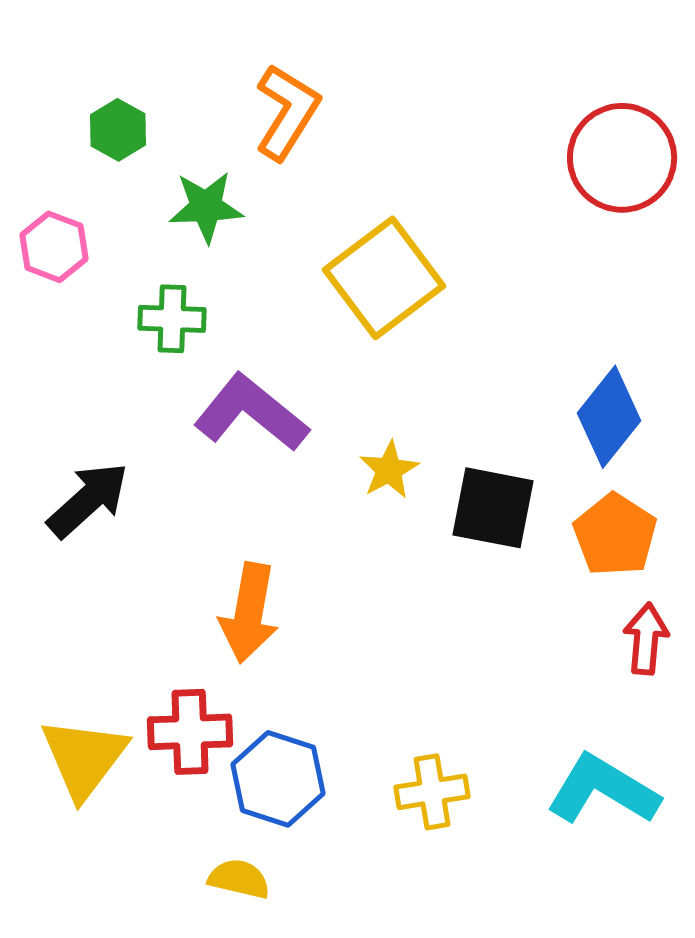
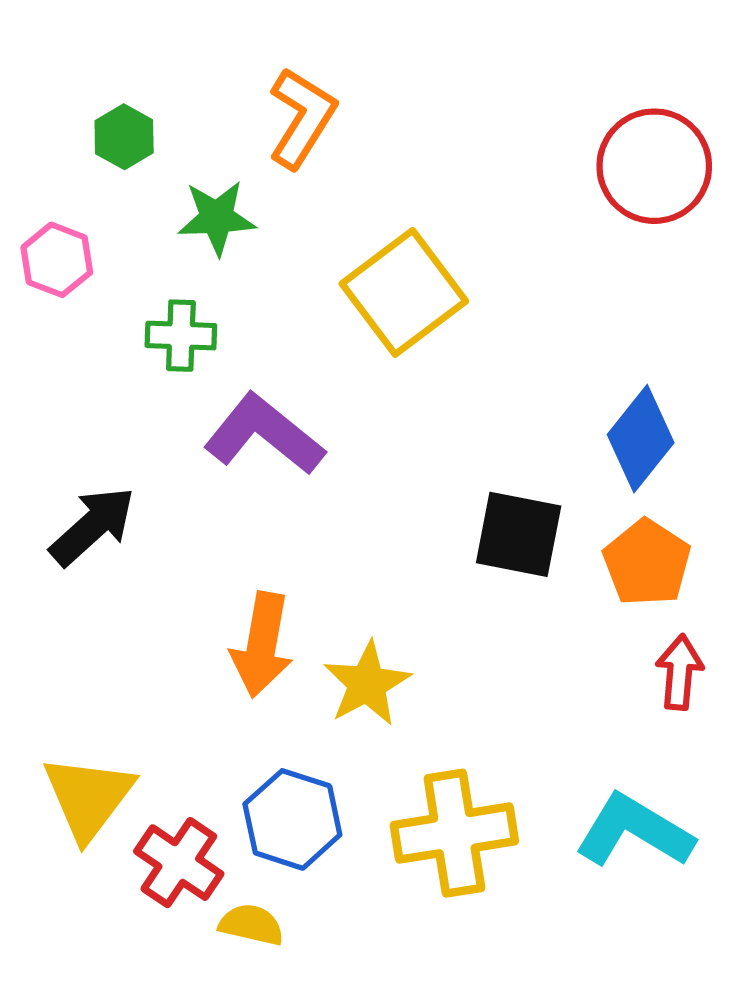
yellow star: (389, 470) -> (367, 684), moved, size x1.4
red cross: (190, 732) -> (179, 863), moved, turned 36
yellow cross: (432, 792) -> (454, 833), size x1.6

